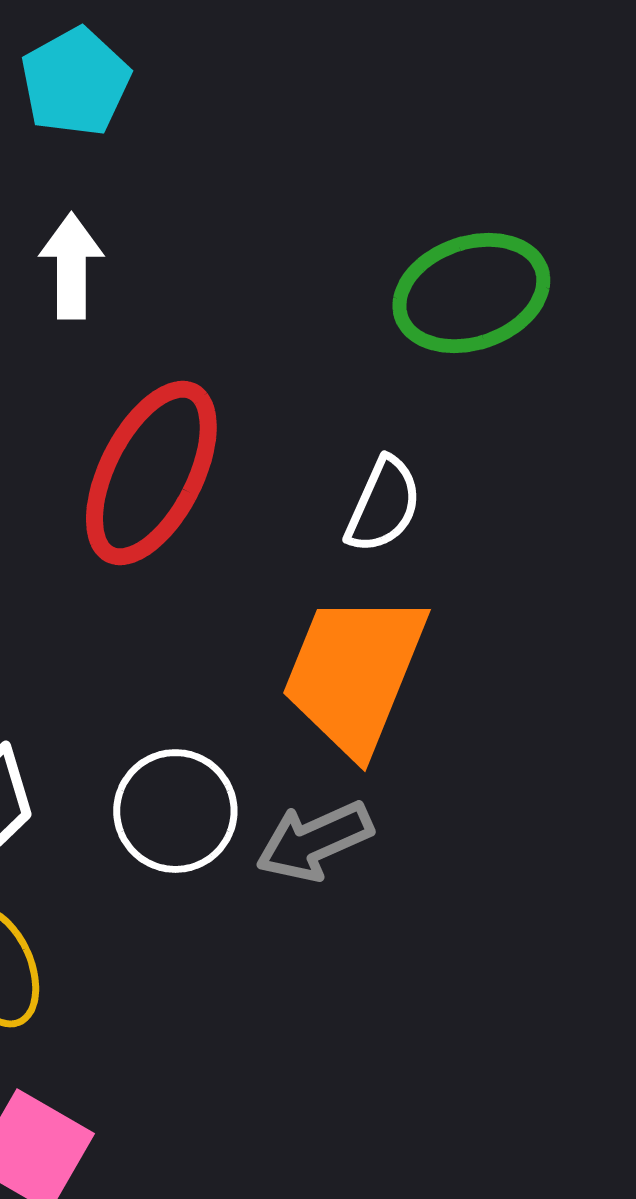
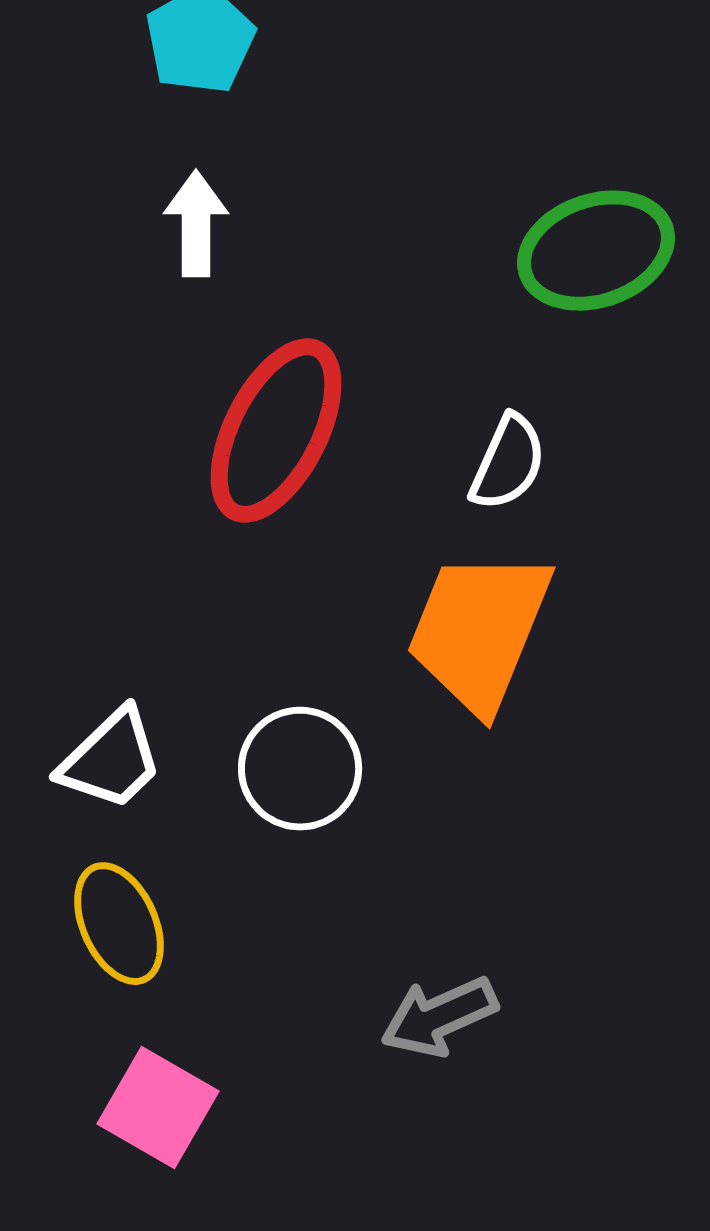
gray arrow: (314, 841) -> (439, 1017), moved

